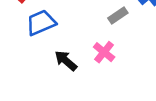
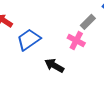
pink cross: (104, 52) -> (76, 41), moved

